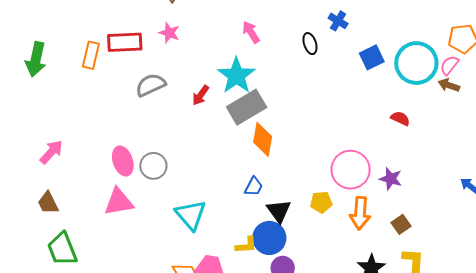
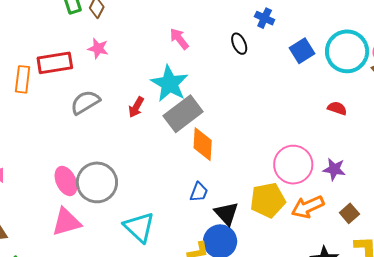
gray circle: (153, 166) -> (97, 182), size x1.5
yellow pentagon: (321, 202) -> (268, 200), size x1.6
orange arrow: (360, 213) -> (308, 207), turned 68

